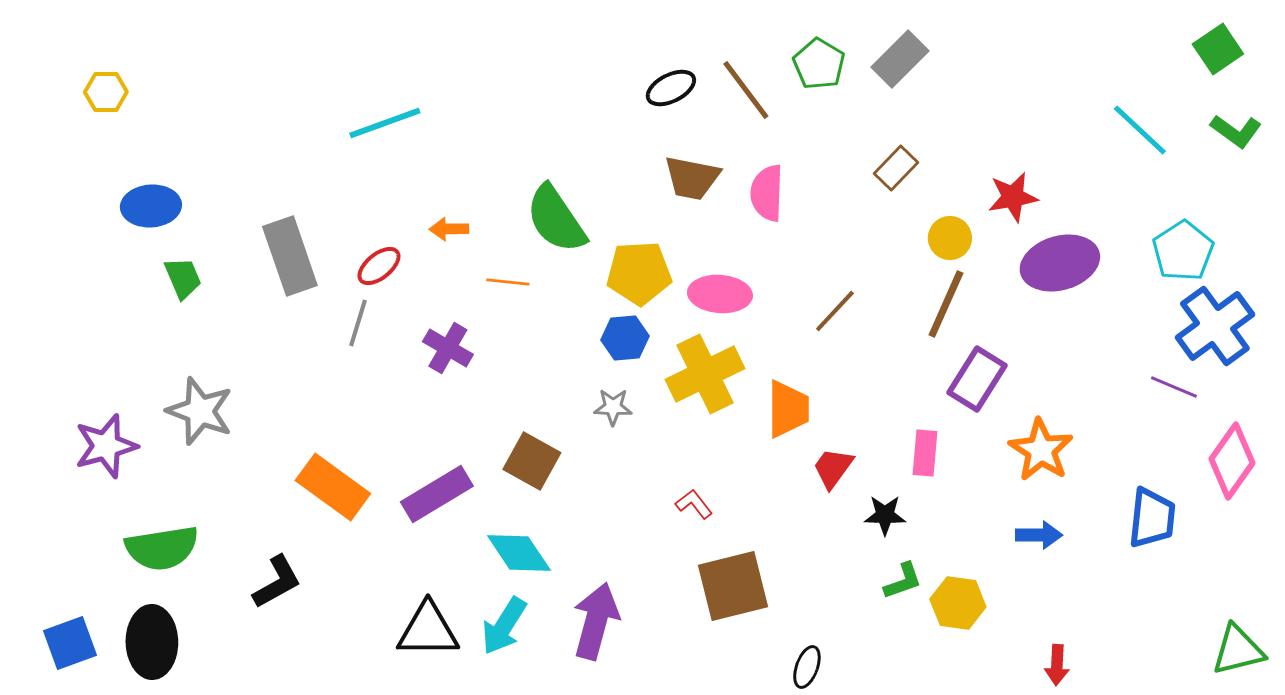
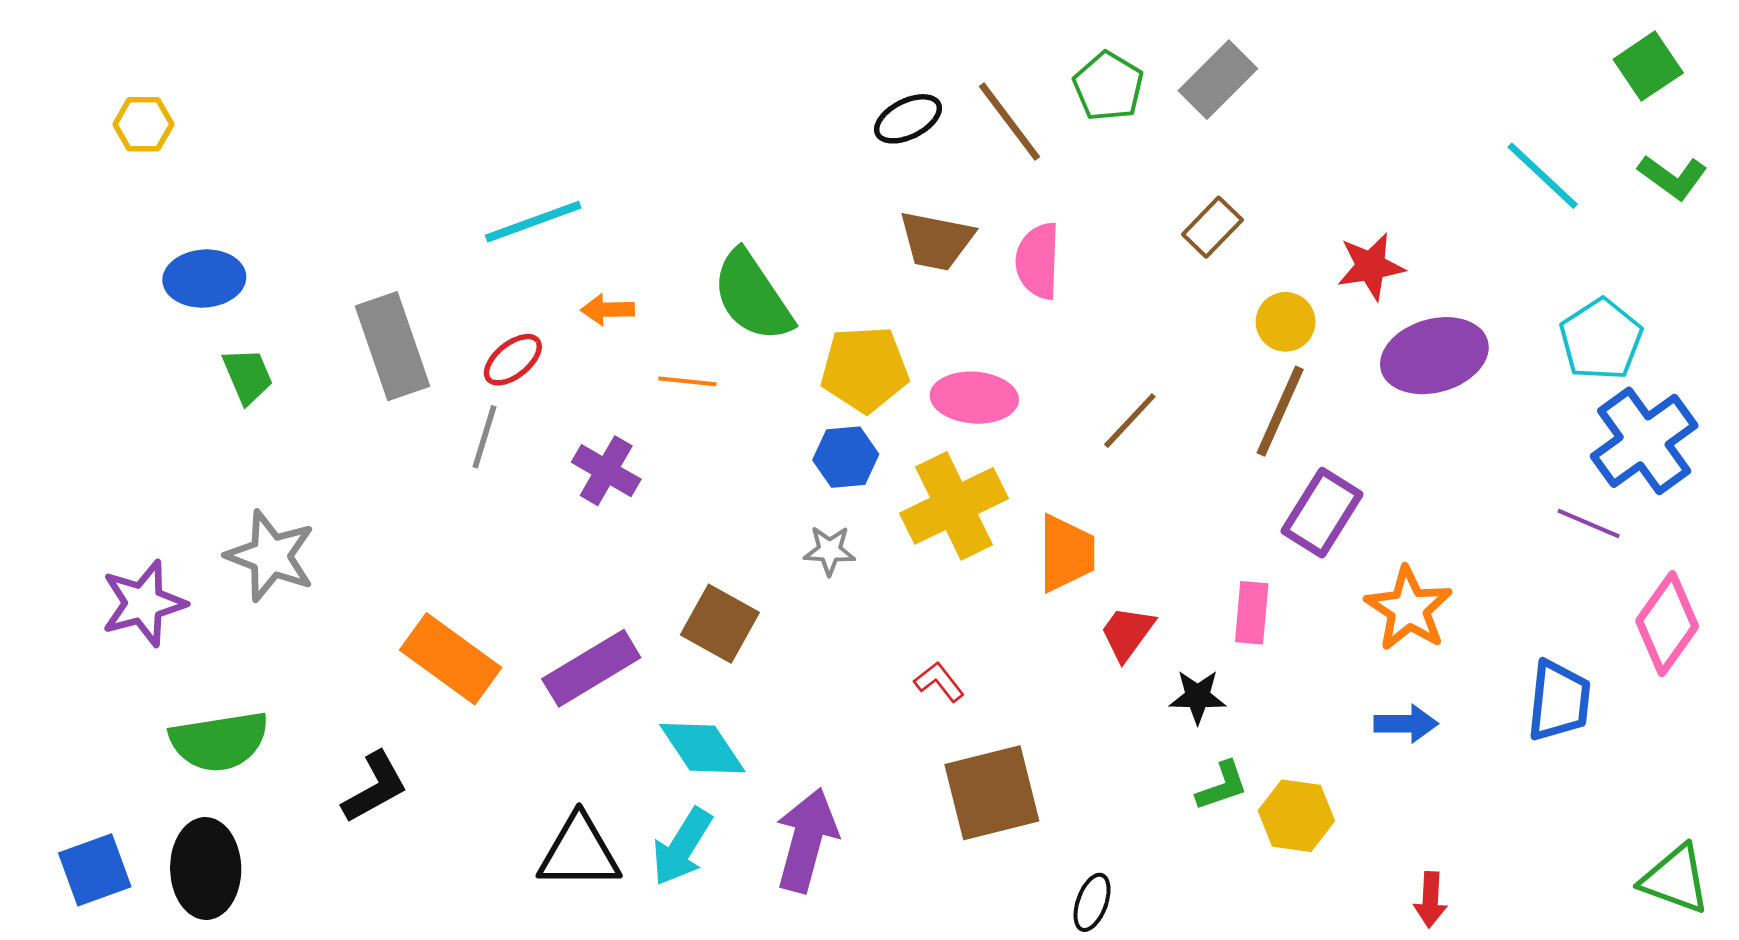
cyan line: (385, 123) -> (533, 222), moved
green triangle: (1238, 650) -> (1675, 879), turned 34

